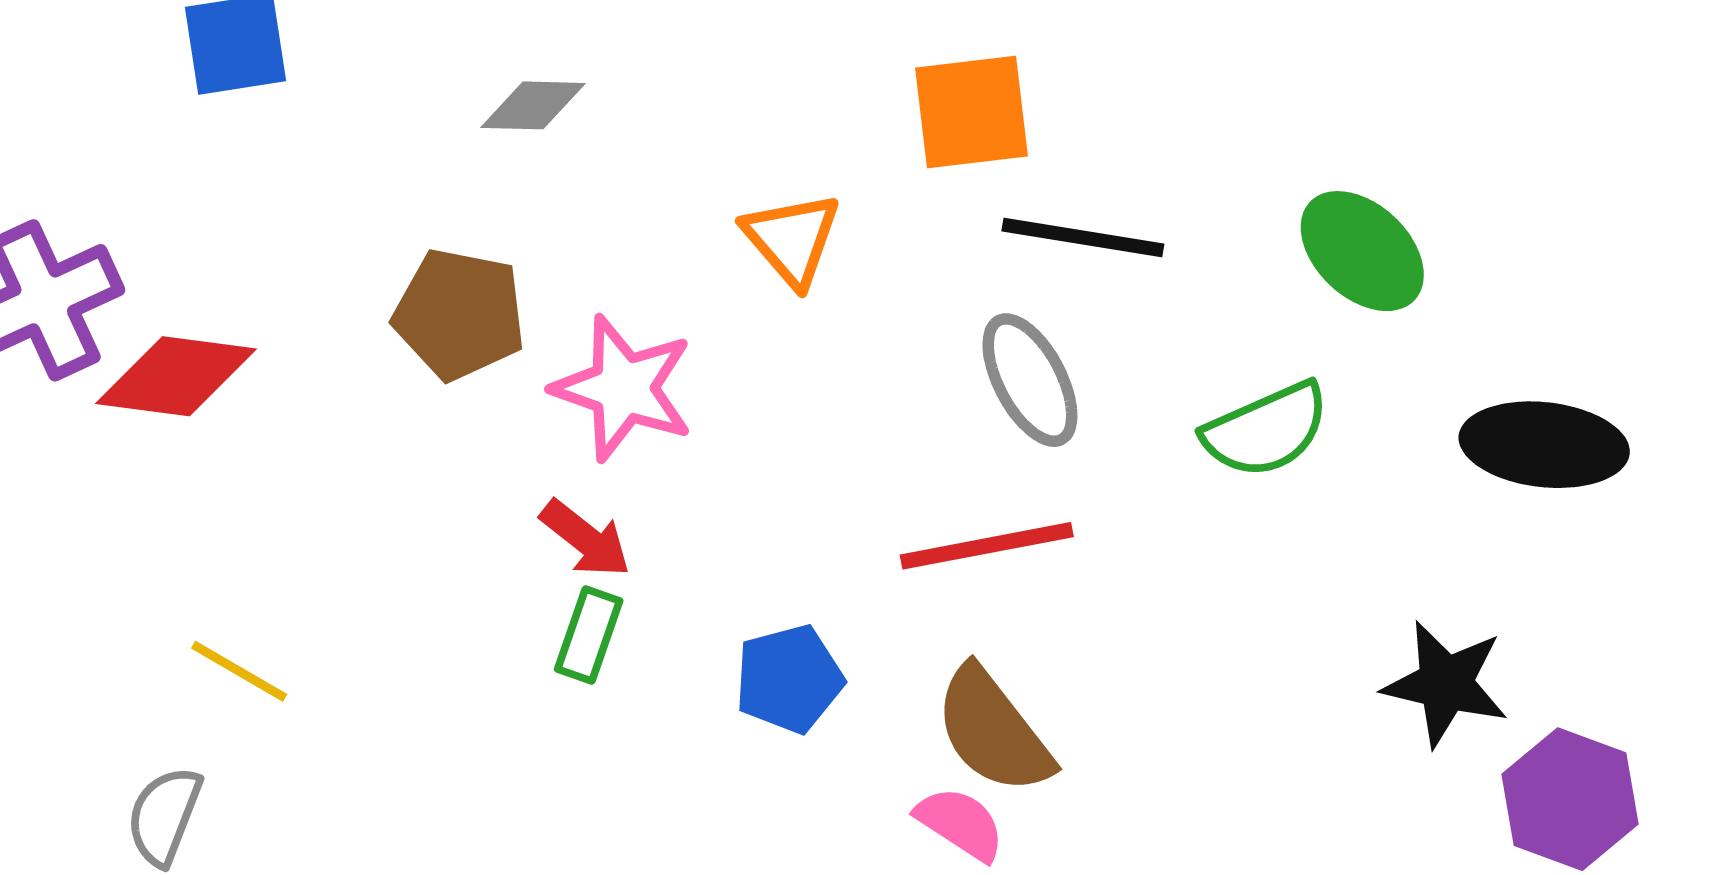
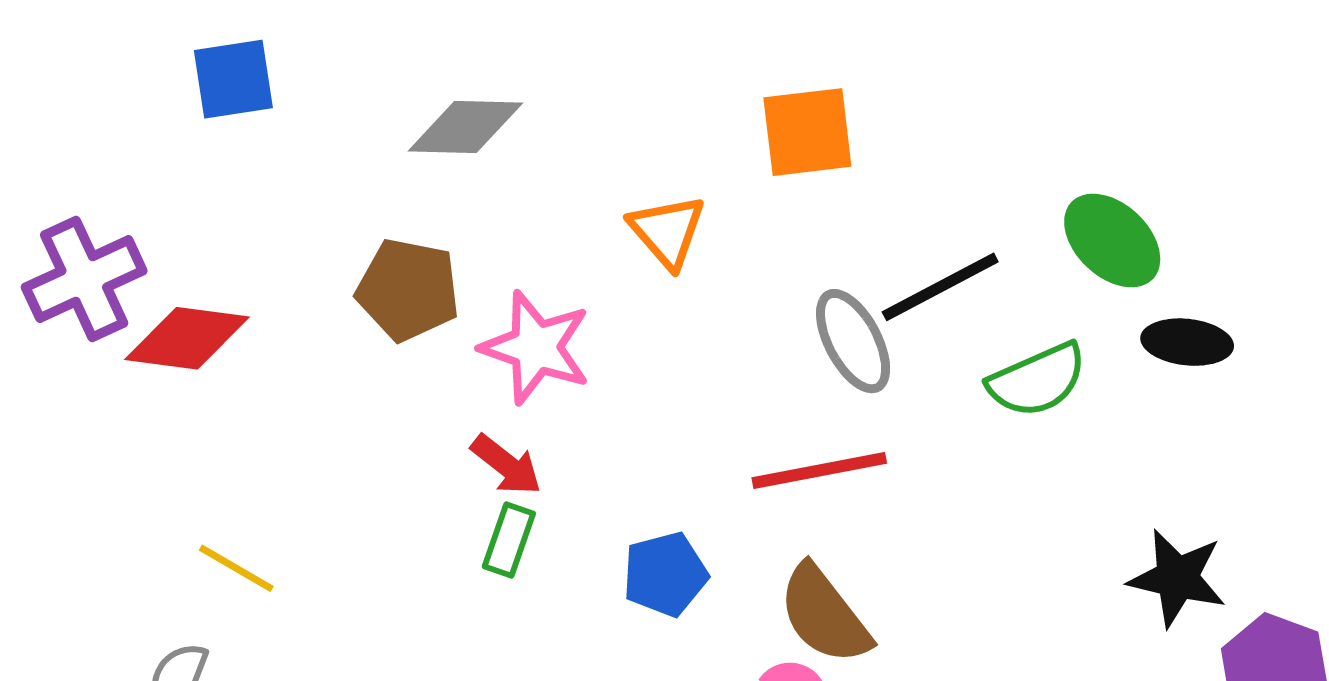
gray diamond: (533, 105) -> (465, 127), size x1.4
black line: (1083, 238) -> (940, 287), moved, turned -37
black ellipse: (1544, 445) -> (1187, 342), moved, size x0.7

